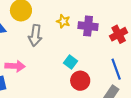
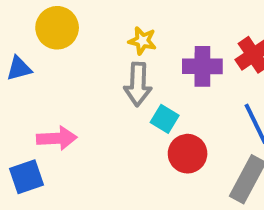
purple cross: (88, 26) -> (202, 66), moved
gray arrow: (35, 35) -> (138, 84), moved

